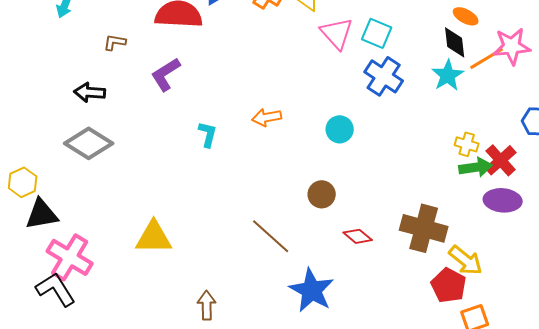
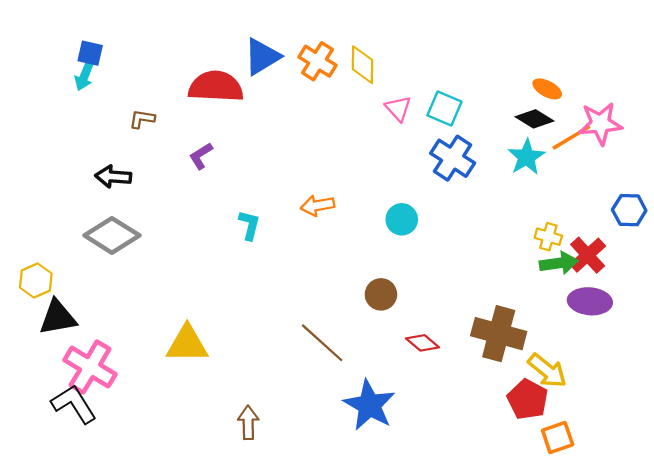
pink triangle: (337, 33) -> (398, 109), size x0.7
black diamond: (455, 42) -> (534, 119), turned -52
purple L-shape: (166, 74) -> (201, 156), size x0.7

